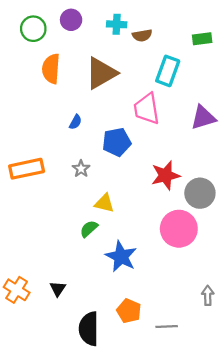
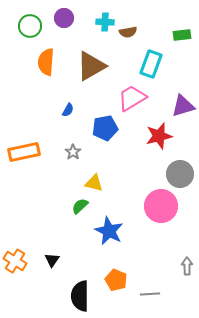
pink trapezoid: (147, 109) -> (132, 98), turned 68
red star: (166, 175) -> (159, 136), moved

